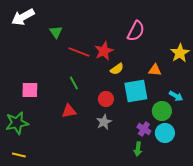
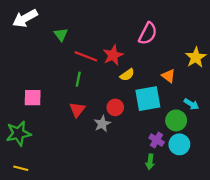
orange triangle: (155, 70) -> (168, 76), turned 32
green line: (74, 83) -> (78, 79), moved, turned 40
red triangle: (69, 111) -> (77, 110), moved, turned -42
gray star: (104, 122) -> (102, 124), moved

